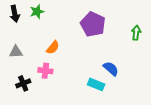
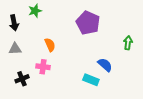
black arrow: (15, 14) -> (14, 23), moved
green arrow: (136, 33) -> (128, 43), moved
orange semicircle: (53, 48) -> (50, 45), turned -64

